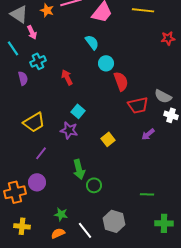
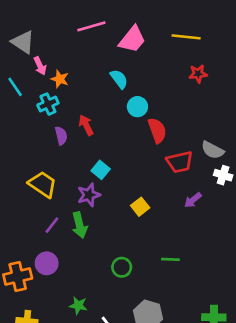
orange star: (47, 10) -> (60, 79), moved
red star: (168, 38) -> (198, 74), moved
purple semicircle: (23, 78) -> (61, 136), moved
yellow trapezoid: (34, 122) -> (43, 184), turned -115
purple star: (69, 130) -> (89, 195), turned -30
green arrow: (79, 169) -> (80, 225), moved
green line: (147, 194) -> (170, 259), moved

